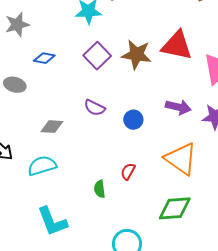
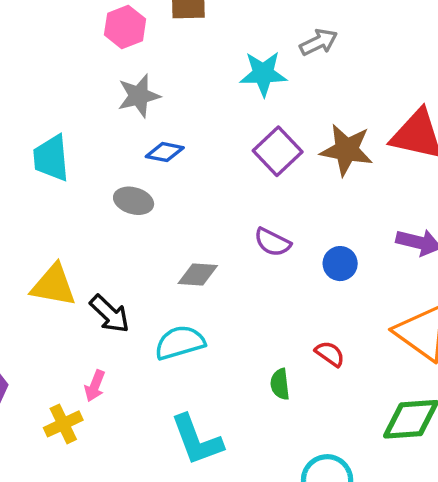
blue diamond: (44, 58) -> (165, 152), moved
red semicircle: (128, 171) -> (330, 354), turned 96

